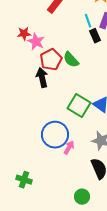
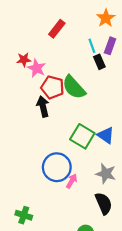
red pentagon: (51, 60) -> (53, 87), turned -30
green semicircle: (71, 60) -> (74, 87), size x1.4

